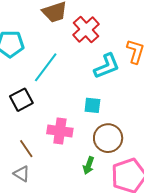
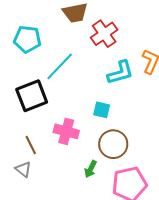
black square: (21, 100) -> (32, 96), size x1.4

